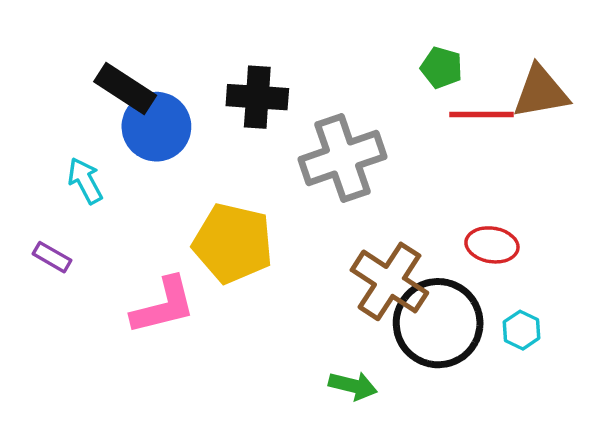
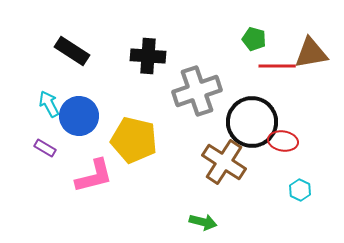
blue circle: (156, 127) -> (79, 116), moved
purple rectangle: (52, 257) -> (45, 148), moved
black circle: (438, 323) -> (252, 122), moved

